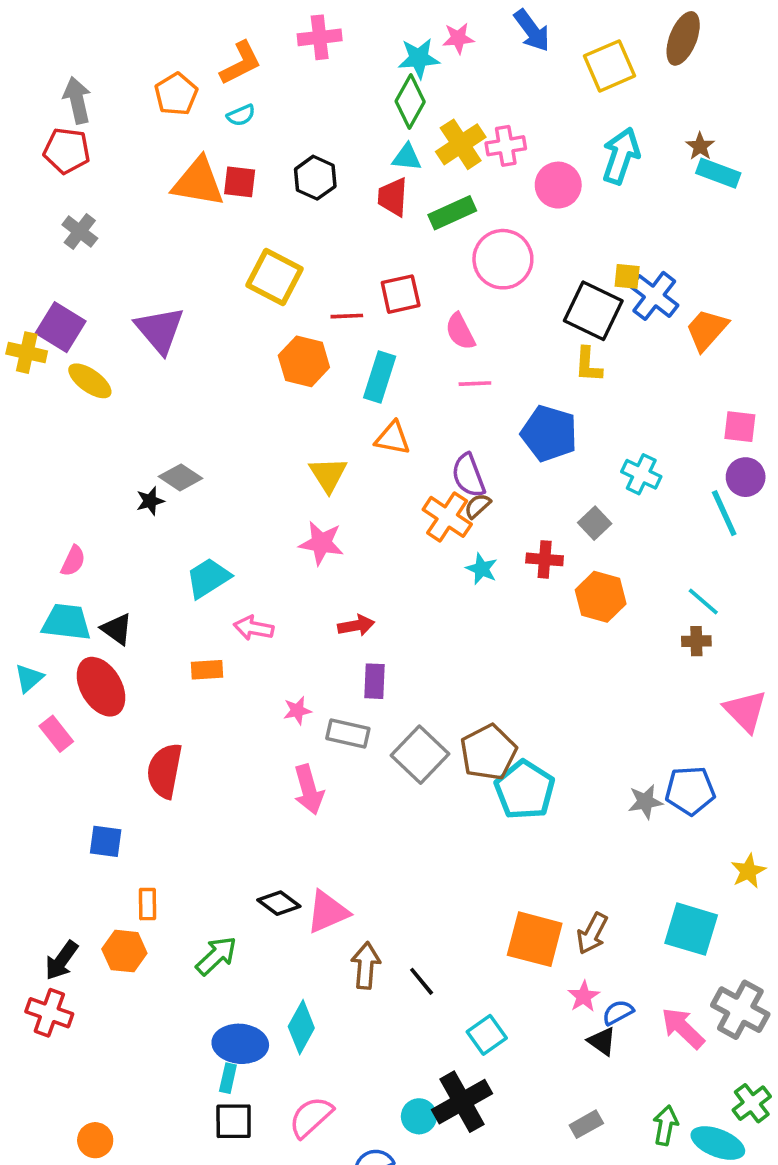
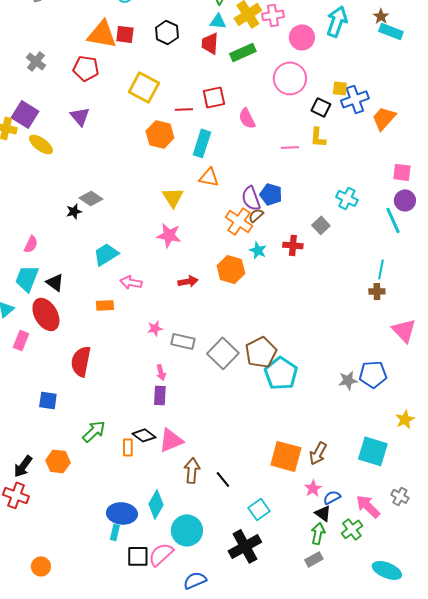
red pentagon: (67, 151) -> (86, 68), moved
pink circle: (503, 259) -> (290, 78), moved
blue cross: (654, 296) -> (355, 99), turned 32
black square: (593, 311) -> (321, 107), size x0.6
purple triangle: (160, 330) -> (80, 116), size x0.7
pink line: (475, 384) -> (290, 147), moved
blue pentagon: (549, 433) -> (271, 194), moved, size x0.7
orange hexagon: (601, 597) -> (231, 269), moved
cyan line: (703, 602) -> (381, 269), turned 60
cyan trapezoid: (66, 622) -> (27, 278), turned -76
purple rectangle: (375, 681) -> (160, 395), moved
pink rectangle: (56, 734) -> (21, 340), turned 60
pink arrow: (309, 790) -> (161, 372), size x0.6
orange rectangle: (148, 904) -> (128, 447), moved
green arrow: (216, 956) -> (94, 431), moved
gray cross: (740, 1010) -> (400, 496), size x0.6
green cross: (752, 1103) -> (352, 529), moved
cyan circle: (419, 1116) -> (187, 530), moved, size x1.6
black square: (234, 1121) -> (138, 556), moved
green arrow: (666, 1125) -> (318, 533), moved

